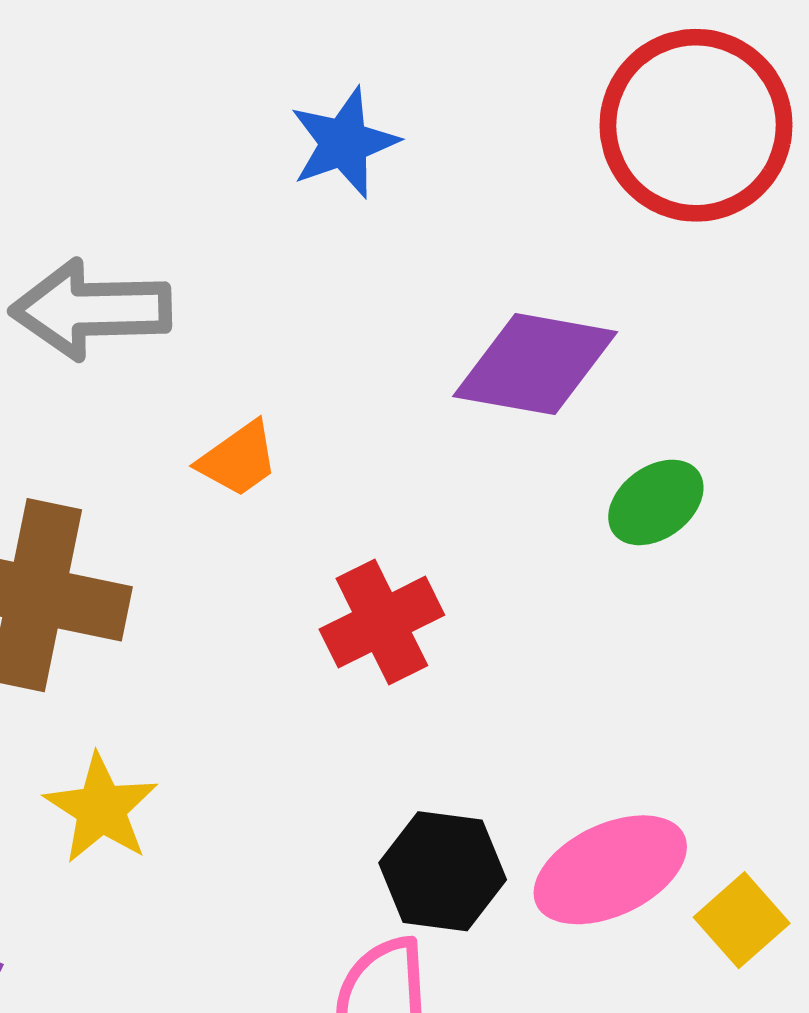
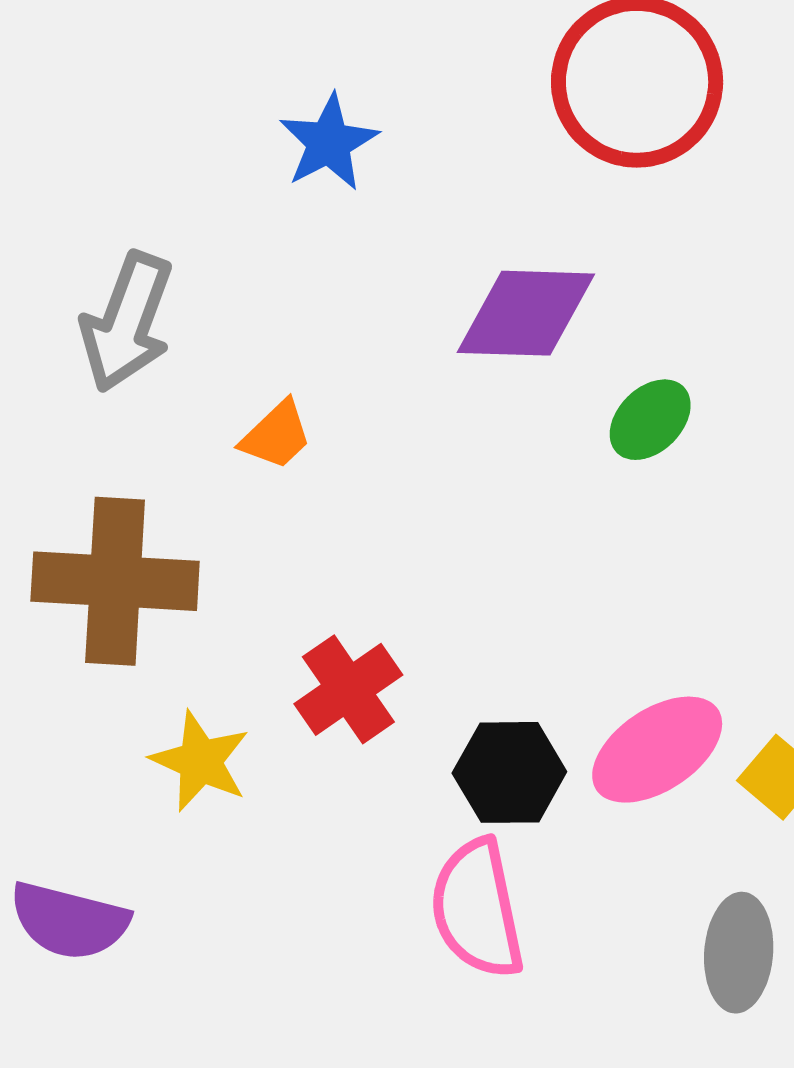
gray arrow: (91, 309) -> (127, 322), turned -60
red cross: (382, 622) -> (348, 689), moved

